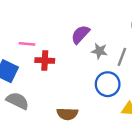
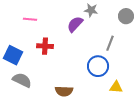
pink line: (27, 44) -> (30, 19), moved
gray star: (99, 51) -> (91, 10), moved

